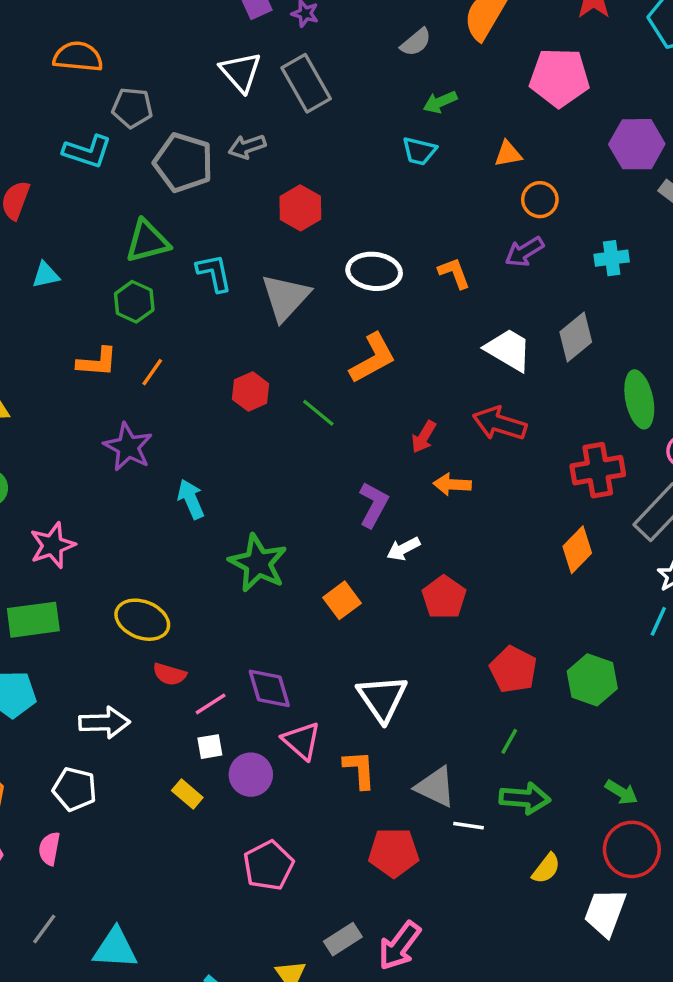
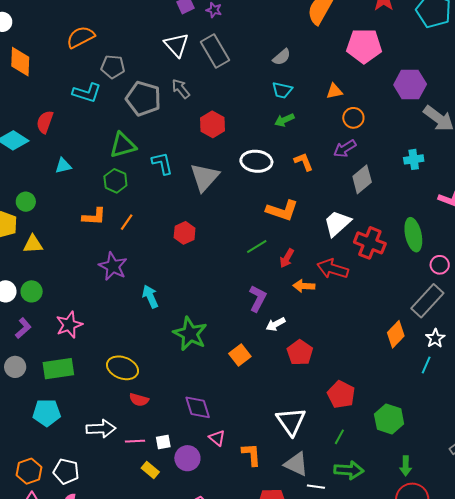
gray semicircle: (416, 42) -> (282, 57), moved
orange semicircle: (78, 57) -> (81, 37), turned -32
green arrow: (440, 102) -> (284, 120), moved
gray arrow: (247, 147) -> (181, 89), turned 70
cyan cross: (612, 258) -> (414, 159), moved
gray diamond: (576, 337) -> (362, 179), moved
white trapezoid: (508, 350) -> (337, 223), moved, turned -72
orange L-shape: (373, 358) -> (282, 210), moved, turned 48
green line: (318, 413) -> (257, 246), moved, turned -70
red arrow: (499, 424) -> (333, 269), moved
red cross: (598, 470) -> (370, 243), moved, turned 32
orange diamond: (577, 550) -> (396, 334), moved
green hexagon: (592, 680) -> (389, 419), moved
white triangle: (382, 698) -> (291, 421), moved
pink line: (211, 704) -> (135, 441), moved, turned 30
pink triangle: (301, 741) -> (217, 438), size x0.7
white pentagon: (75, 789) -> (66, 471), moved
green arrow: (621, 792) -> (406, 466), turned 60

